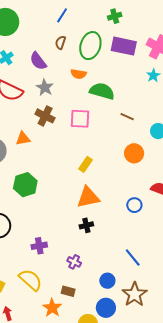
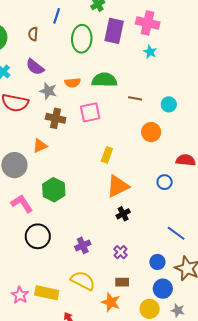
blue line: (62, 15) -> (57, 16), moved
brown semicircle: (61, 43) -> (33, 34), moved
purple rectangle: (124, 46) -> (114, 31), turned -75
orange semicircle: (79, 74) -> (73, 83), moved
purple cross: (74, 262) -> (120, 252), turned 32

